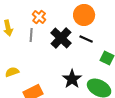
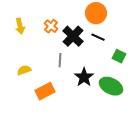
orange cross: (39, 17) -> (51, 26), moved
gray line: (31, 35) -> (60, 60), moved

